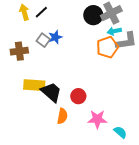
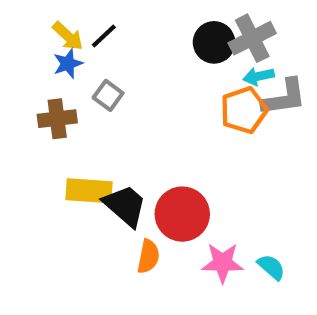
yellow arrow: (24, 12) -> (68, 36), turned 147
blue star: (55, 37) -> (68, 64), moved
red circle: (78, 96) -> (182, 214), size x1.6
cyan semicircle: (120, 132) -> (271, 267), moved

